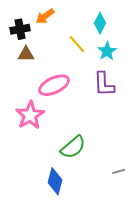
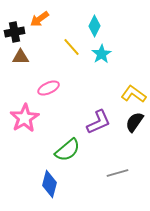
purple L-shape: (104, 84) -> (99, 122), moved, turned -112
pink ellipse: (54, 85) -> (49, 88), size x0.7

